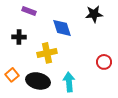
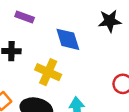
yellow cross: (47, 53) -> (48, 72), turned 36

